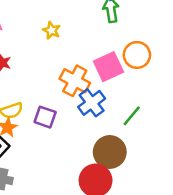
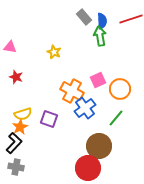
orange circle: (137, 55) -> (120, 89), moved
pink square: (108, 67) -> (98, 80), size x0.7

